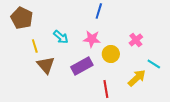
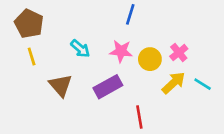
yellow line: (35, 46) -> (32, 56), moved
yellow circle: (111, 54) -> (150, 59), moved
yellow arrow: (137, 78) -> (174, 83), moved

